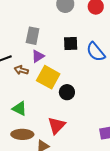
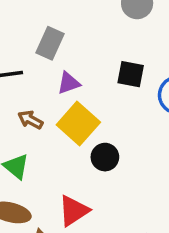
gray rectangle: (33, 36) -> (50, 43), moved
brown arrow: (21, 70) -> (30, 120), moved

